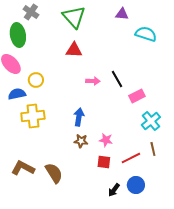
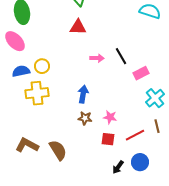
yellow circle: (36, 80) -> (42, 66), moved

